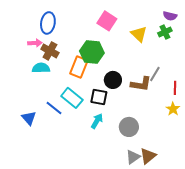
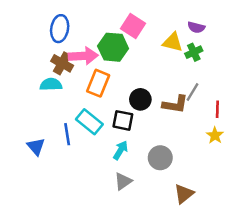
purple semicircle: (170, 16) -> (196, 27), moved
green cross: (165, 32) -> (194, 52), moved
yellow triangle: (139, 34) -> (173, 42), turned -30
pink arrow: (35, 43) -> (83, 56), moved, size x1.6
green hexagon: (92, 52) -> (113, 47), moved
blue line: (54, 108) -> (67, 134), turned 42
gray triangle: (133, 157) -> (123, 181), moved

